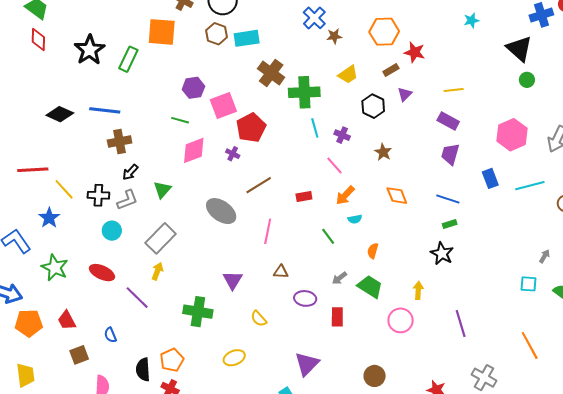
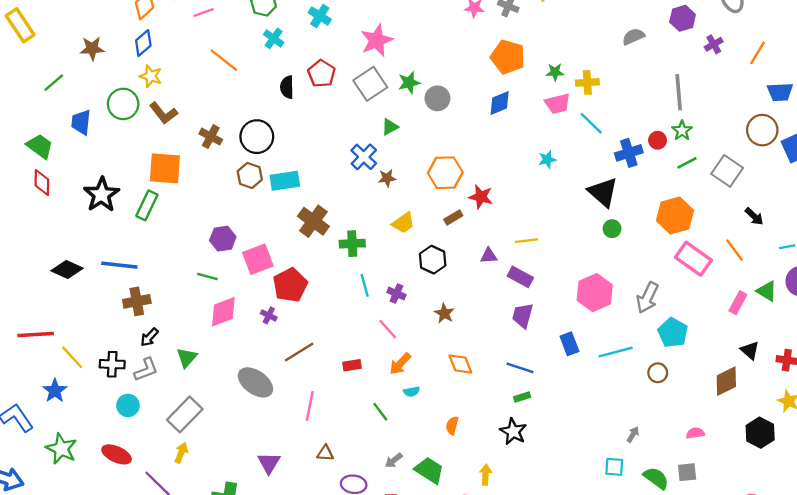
orange square: (162, 32) -> (165, 168), moved
green cross: (304, 92) -> (352, 244), size x0.7
purple triangle: (405, 94) -> (489, 256), moved, turned 42
orange semicircle: (373, 251) -> (452, 425), moved

